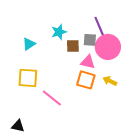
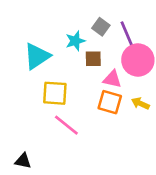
gray square: (90, 40) -> (101, 27), moved, turned 32
cyan triangle: (29, 44) -> (37, 56), size x1.6
yellow square: (28, 78) -> (55, 93), moved

